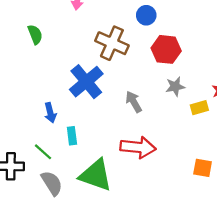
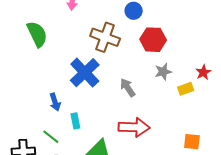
green semicircle: (35, 34) -> (37, 34), size x1.5

